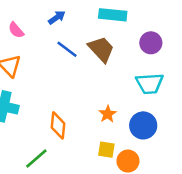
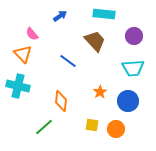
pink semicircle: (16, 30) -> (32, 34), moved
blue line: (67, 49) -> (68, 61), moved
yellow square: (106, 150) -> (92, 125), moved

